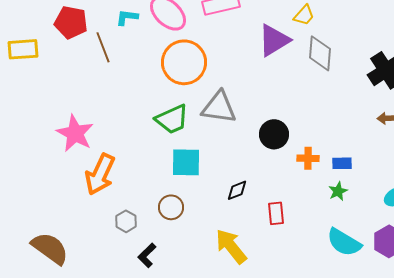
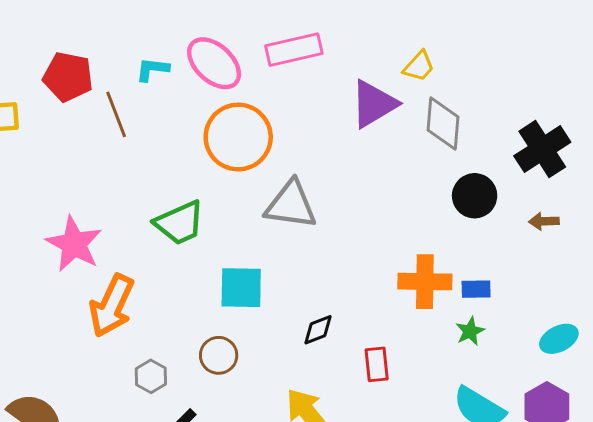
green trapezoid: (172, 119) -> (179, 223), moved
black circle: (274, 134) -> (475, 196), moved
orange cross: (308, 158) -> (425, 282), size x1.6

